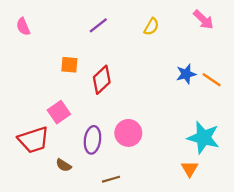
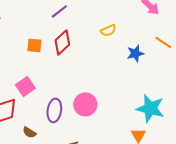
yellow semicircle: (151, 27) -> (108, 30), moved, turned 35
red diamond: (102, 80) -> (62, 42), moved
orange line: (212, 80) -> (163, 42), moved

